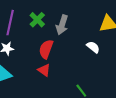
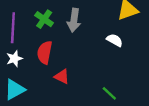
red semicircle: (46, 49) -> (45, 52), moved

